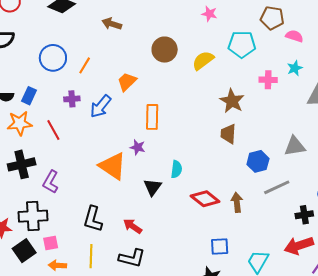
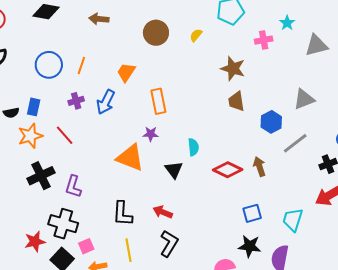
yellow semicircle: (203, 60) -> (196, 35), size x0.6
black cross: (33, 216) -> (63, 224), turned 32
black L-shape: (132, 258) -> (169, 243), turned -60

